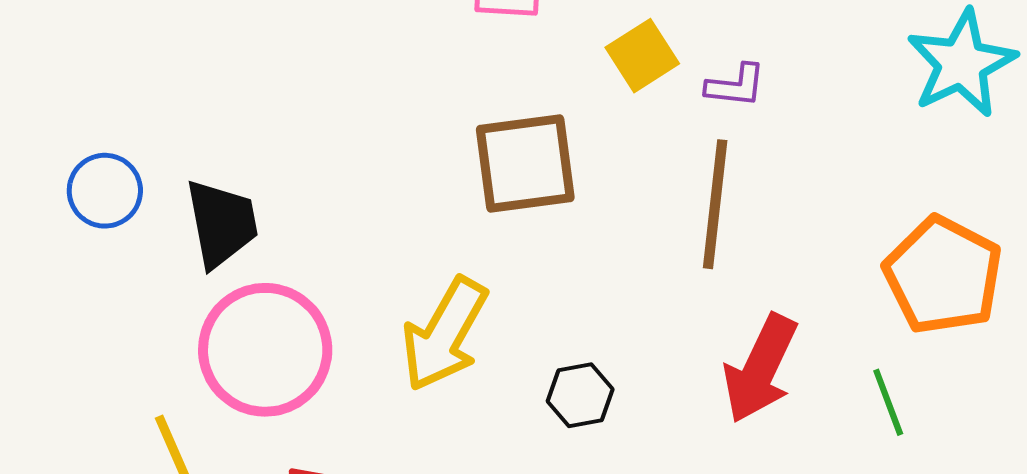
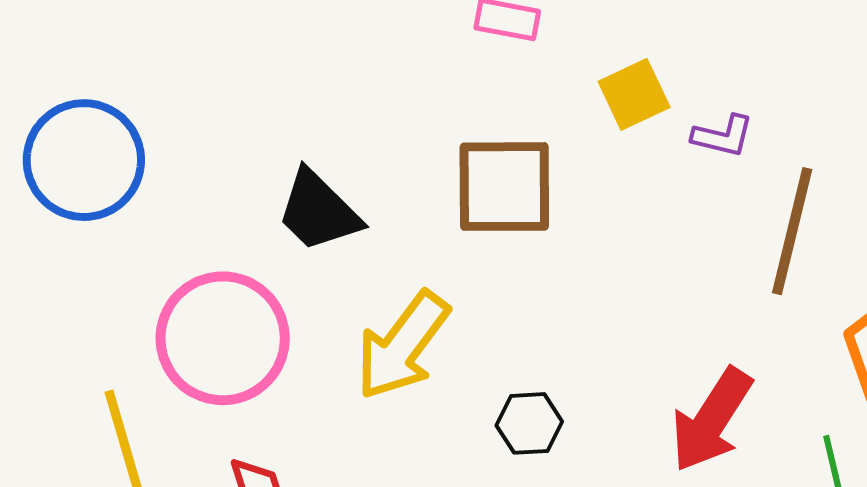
blue circle: (105, 191) -> (84, 160), size x1.6
brown line: (715, 204) -> (792, 231), moved
black trapezoid: (222, 223) -> (318, 211), moved, turned 138

